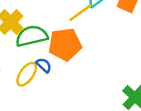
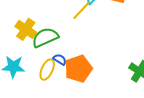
orange pentagon: (65, 44) -> (78, 69), moved

